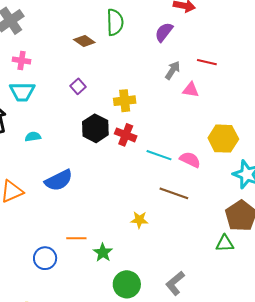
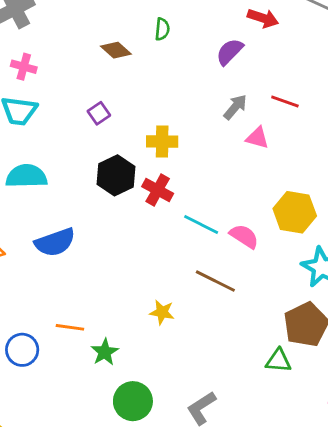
green semicircle: (115, 22) -> (162, 29), size x0.6
cyan semicircle: (33, 137) -> (26, 176), size x1.8

